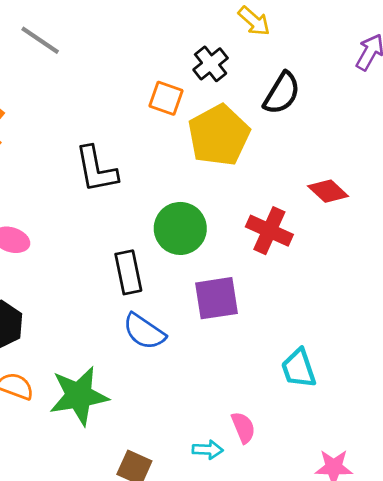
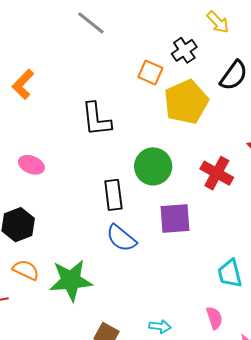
gray line: (40, 40) -> (91, 23), moved
pink semicircle: (243, 427) -> (214, 318), moved

